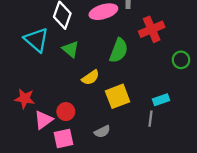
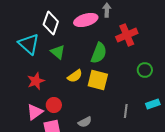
green circle: (181, 60) -> (145, 70), moved
yellow square: (118, 96) -> (98, 80), moved, turned 35
red star: (25, 99) -> (36, 81), moved, turned -30
cyan rectangle: (161, 100) -> (153, 104), moved

